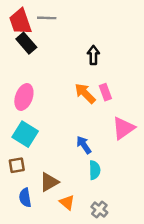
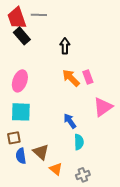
black arrow: (93, 55) -> (65, 46), moved
cyan square: (25, 134) -> (21, 112), turned -30
brown triangle: (49, 182) -> (41, 152), turned -48
blue semicircle: (25, 198) -> (21, 156), moved
gray cross: (99, 210) -> (83, 175), turned 32

